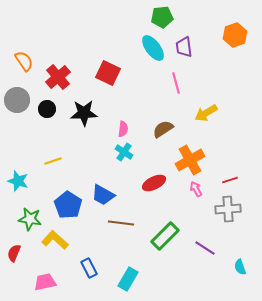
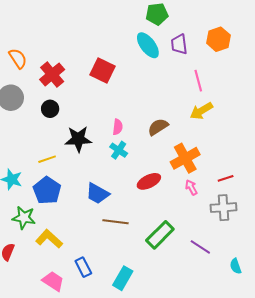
orange hexagon: (235, 35) -> (218, 39), moved
pink line: (176, 83) -> (198, 81), moved
black circle: (47, 109) -> (50, 109), moved
black star: (84, 113) -> (78, 139), moved
blue pentagon: (68, 205) -> (47, 190), moved
pink trapezoid: (45, 282) -> (53, 281), moved, turned 45

